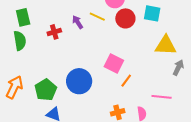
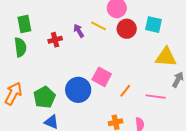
pink square: (114, 63) -> (102, 77), moved
pink line: (162, 97) -> (156, 97), moved

